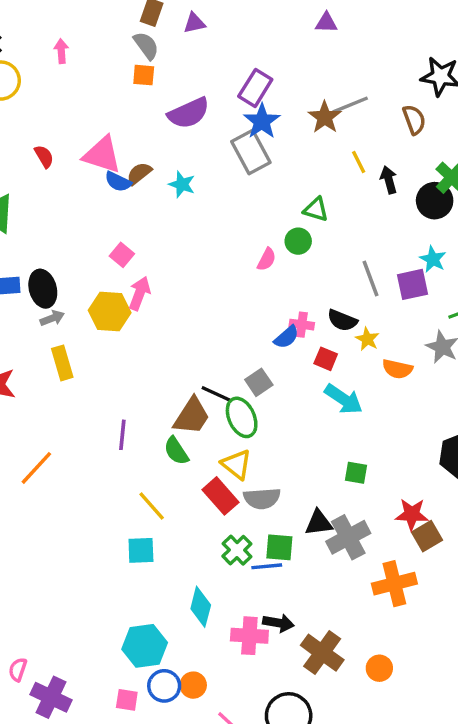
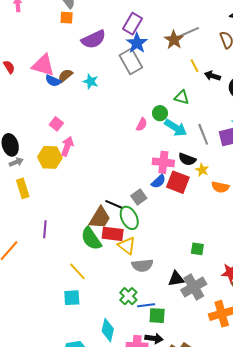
black arrow: (389, 180) -> (212, 76), turned -56
green triangle: (316, 209) -> (182, 97), moved
pink cross: (302, 325) -> (163, 162), size x1.5
blue semicircle: (286, 337) -> (158, 181), moved
red square: (326, 359) -> (178, 182), size x1.6
cyan arrow: (344, 399) -> (176, 128), moved
purple line: (122, 435) -> (45, 229), moved
green semicircle: (176, 451) -> (91, 239), size x1.4
red rectangle: (220, 496) -> (113, 234), moved, turned -40
green square: (279, 547) -> (157, 316), moved

